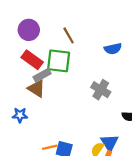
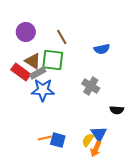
red rectangle: (32, 60) -> (21, 72), moved
brown triangle: (37, 89) -> (33, 61), moved
blue star: (20, 115) -> (43, 90), moved, size x1.6

